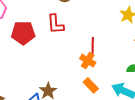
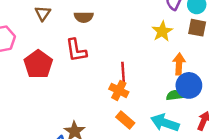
red pentagon: (23, 33) -> (38, 64), turned -30

